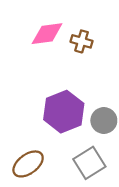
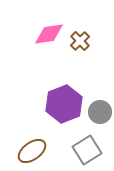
brown cross: (82, 41) -> (80, 41), turned 30

